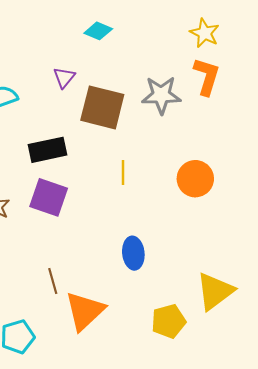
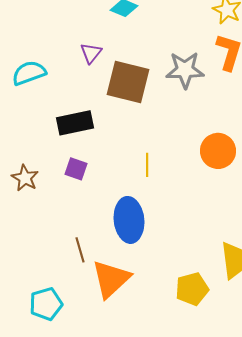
yellow line: (123, 173) -> (147, 165), moved
purple square: (49, 197) -> (76, 169), size x0.6
blue ellipse: (133, 253) -> (129, 220), moved, size x1.4

